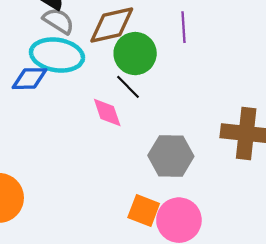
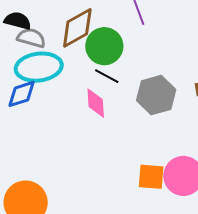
pink diamond: (107, 113) -> (96, 103), turned 32
gray hexagon: (171, 156) -> (156, 95), moved

